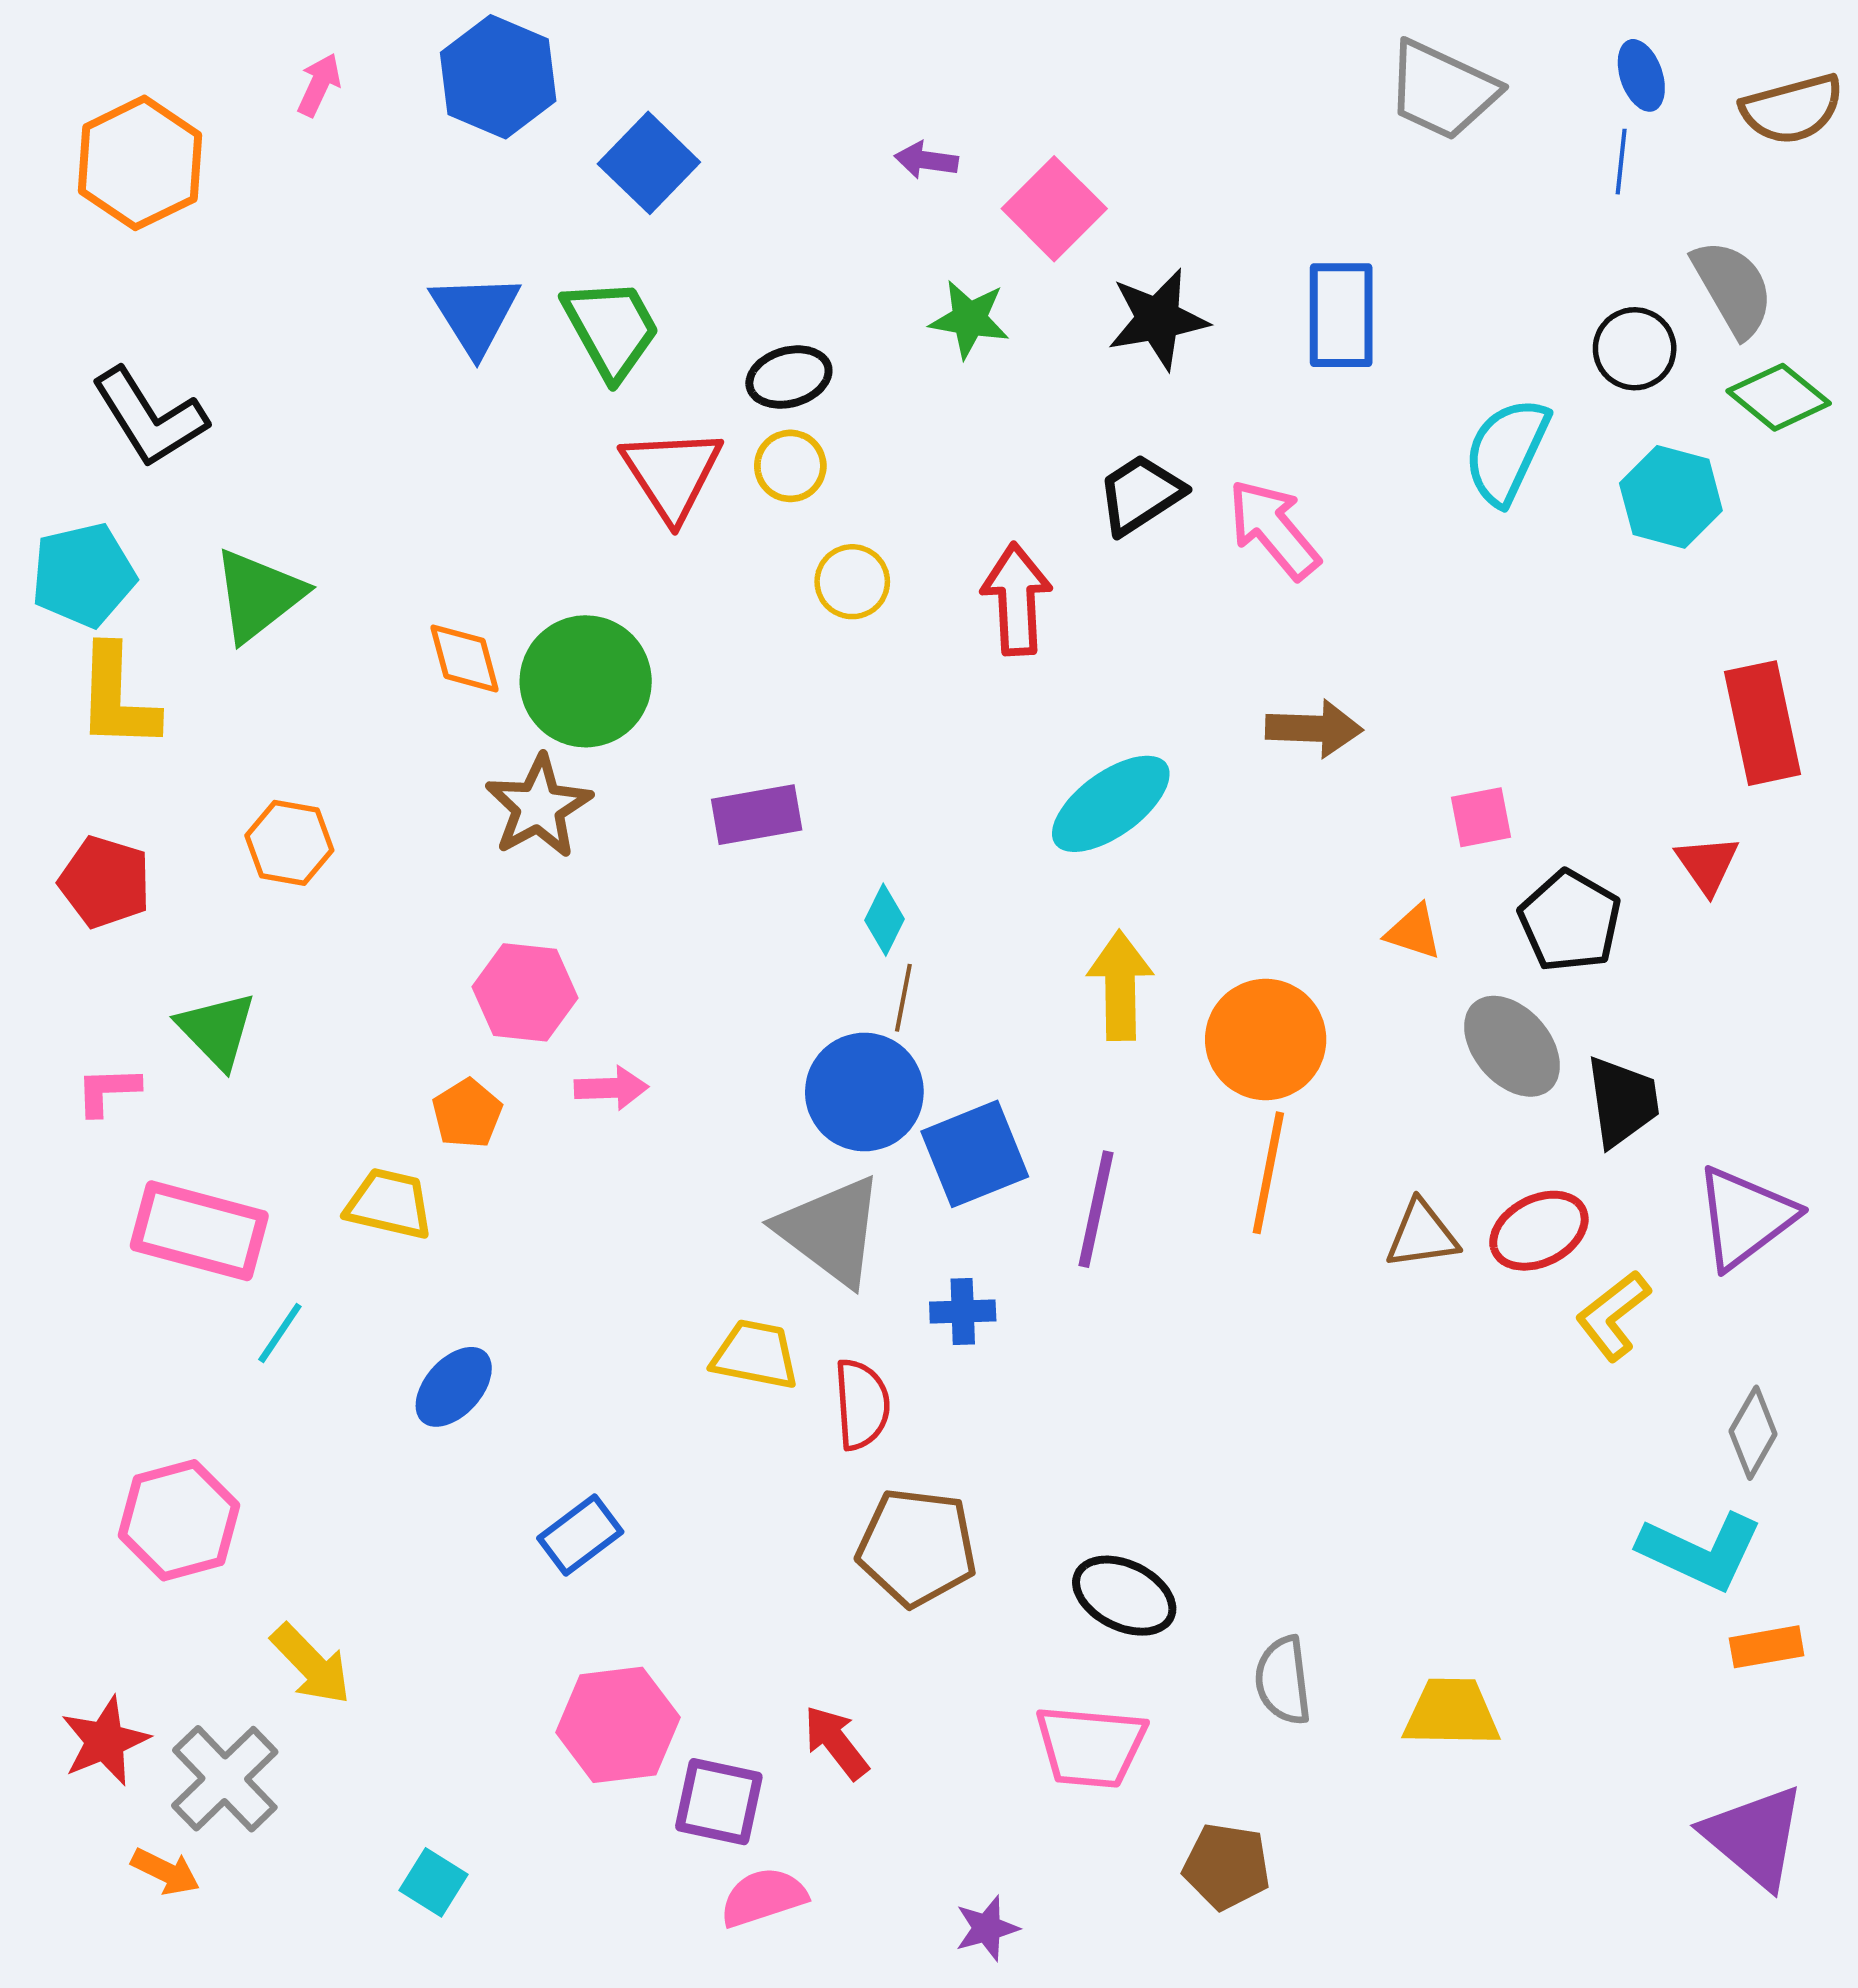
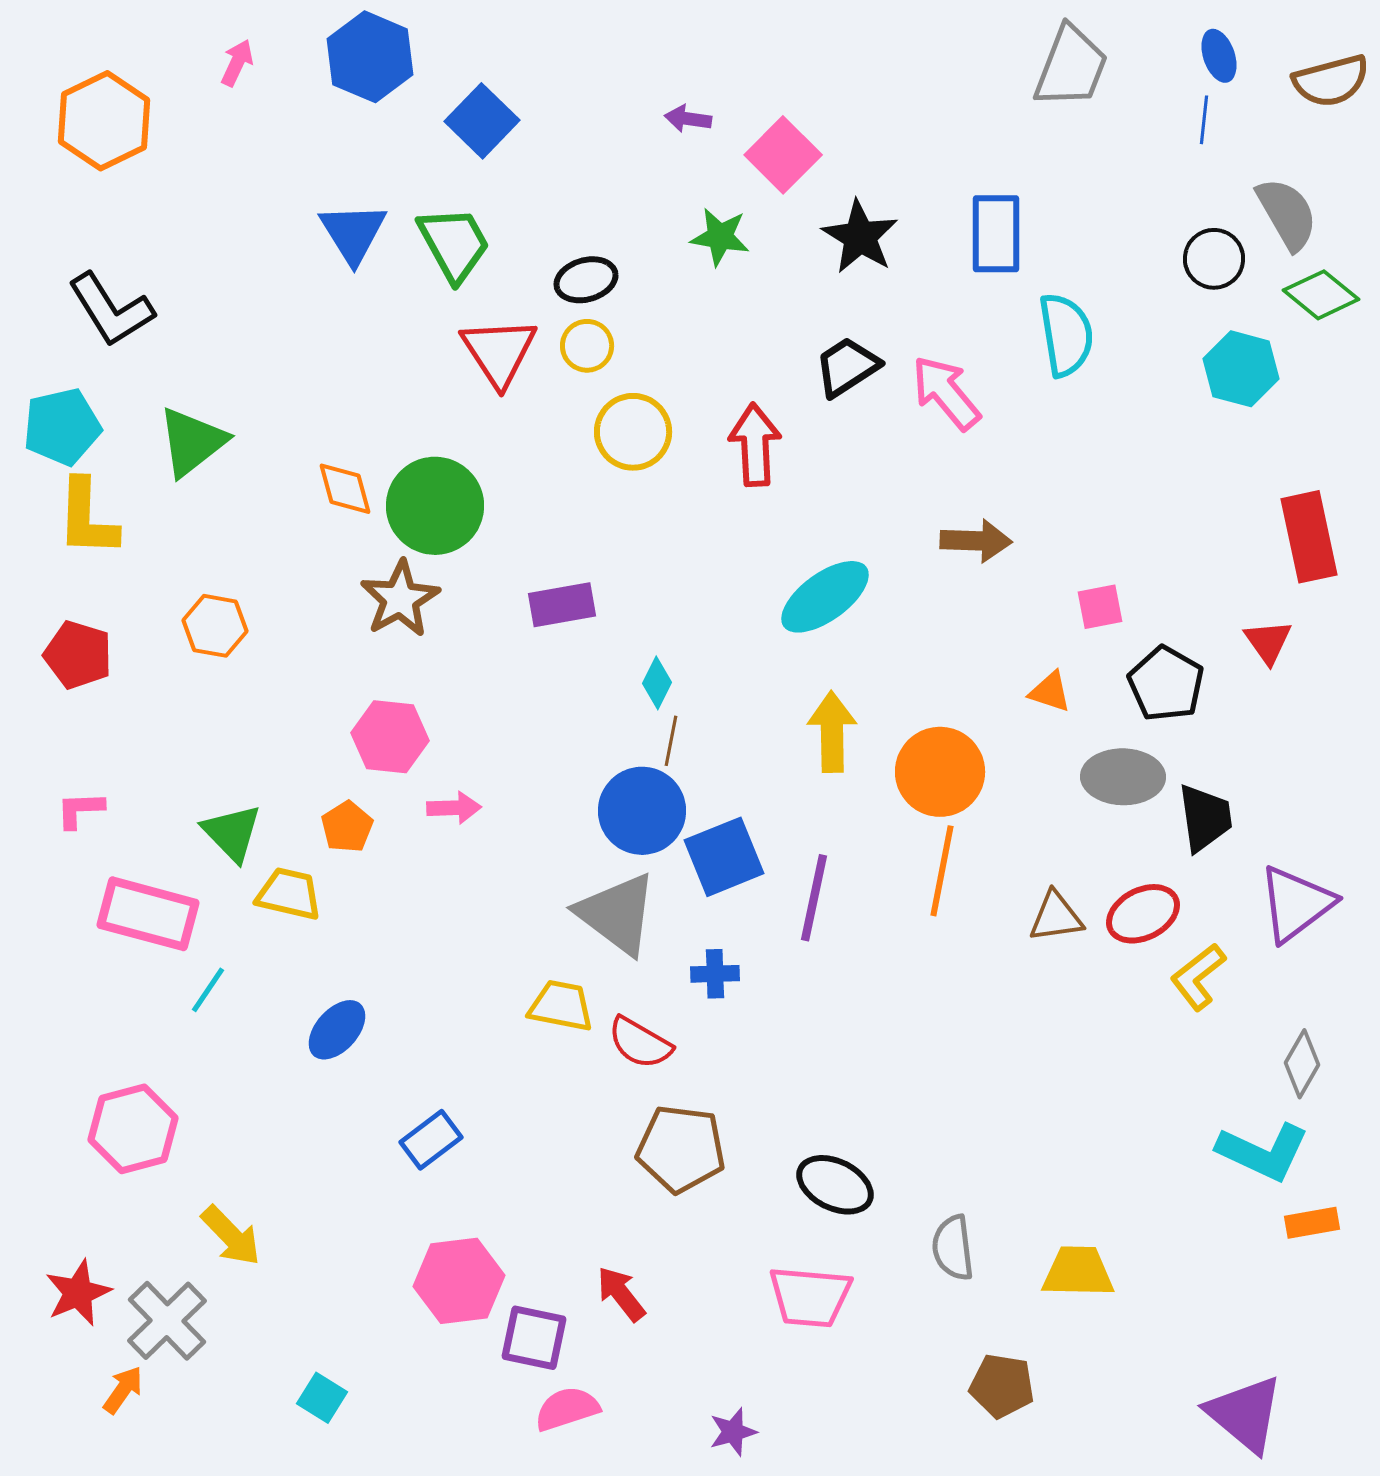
gray trapezoid: (1442, 90) -> (1071, 67), turned -94
black star: (1158, 319) -> (860, 237), turned -30
cyan semicircle: (1507, 451) -> (1066, 335), moved, turned 146
yellow circle: (852, 582) -> (633, 432), size x1.4
green triangle: (217, 1030) -> (232, 833), moved
gray ellipse: (1512, 1046) -> (1123, 777), turned -48
red semicircle: (862, 1404) -> (640, 1043), turned 124
purple triangle: (1754, 1837) -> (1245, 1414), moved
brown pentagon: (1227, 1866) -> (1002, 1386), moved
orange arrow: (166, 1872) -> (123, 1390), turned -81

